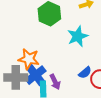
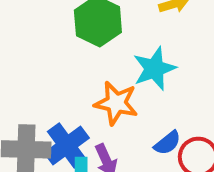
orange star: (29, 59) -> (116, 103), moved

